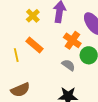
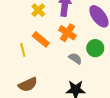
orange cross: (72, 40) -> (67, 33), moved

